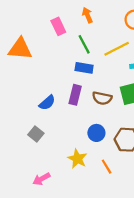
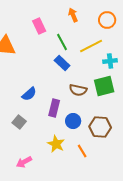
orange arrow: (87, 15) -> (73, 15), moved
blue rectangle: (84, 68) -> (62, 63), turned 35
purple rectangle: (75, 95) -> (54, 108), moved

